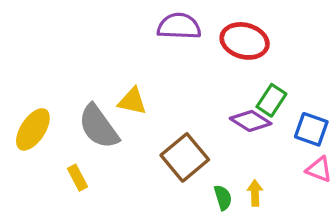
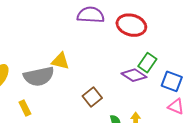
gray semicircle: (99, 127) -> (39, 76), turned -68
brown square: (185, 157) -> (92, 97), size x0.7

